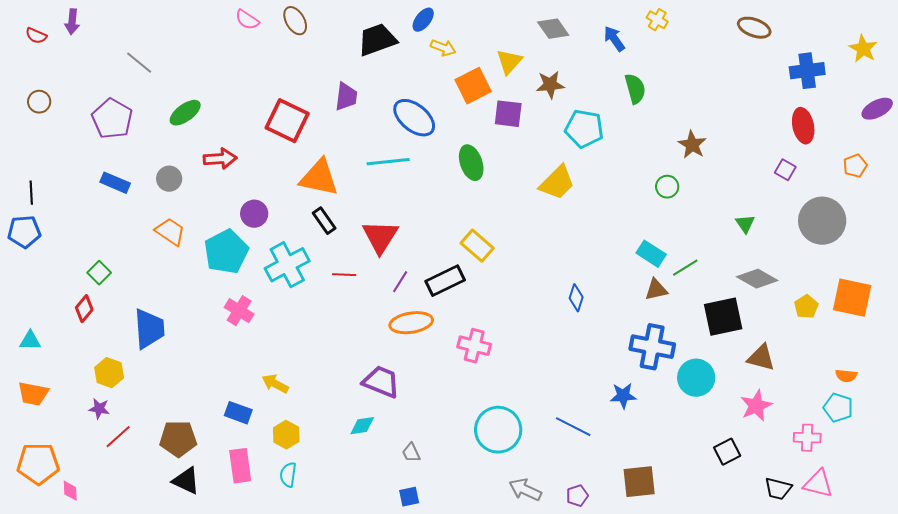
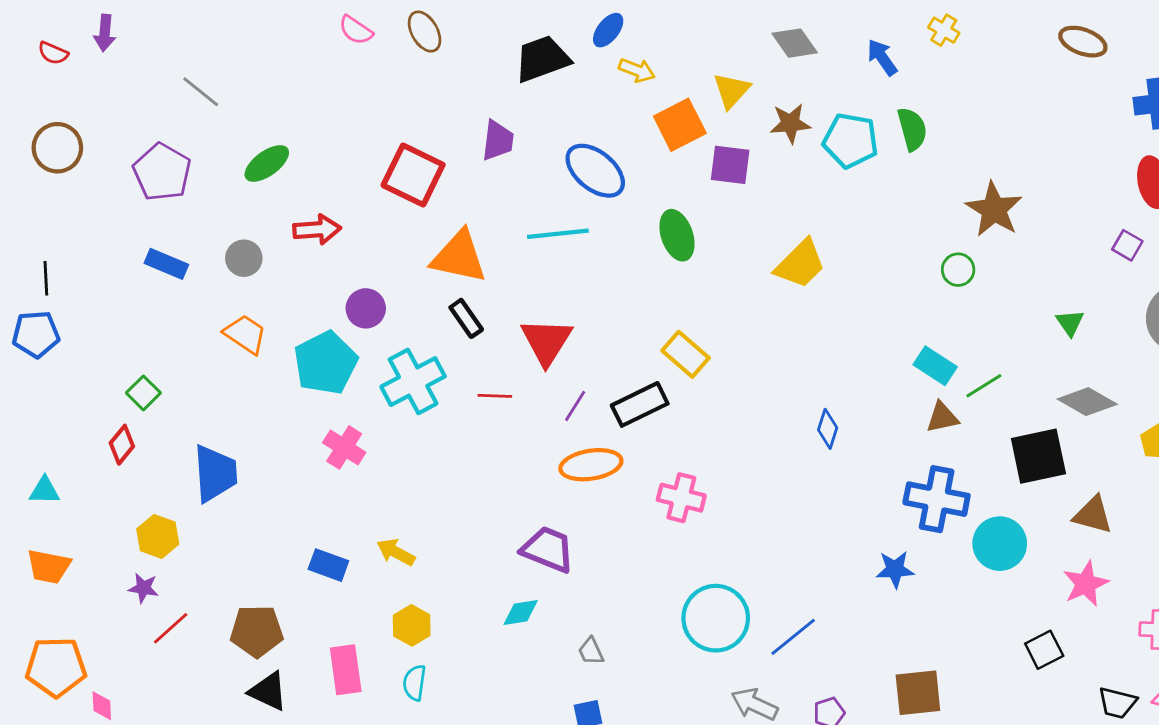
brown circle: (39, 102) -> (57, 148), size x1.5
cyan pentagon: (584, 129) -> (851, 141), moved
brown star: (692, 145) -> (994, 209), size x1.4
blue rectangle: (238, 413) -> (328, 565), moved
blue line: (573, 427) -> (793, 637), moved, turned -66

